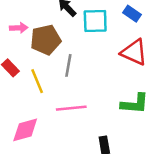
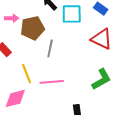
yellow line: (37, 81) -> (27, 74), moved
green L-shape: (135, 104) -> (101, 79), turned -35

